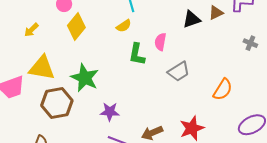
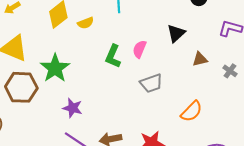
brown triangle: (216, 13) -> (200, 59), moved
black triangle: (191, 19) -> (176, 33), turned -36
yellow semicircle: (124, 26) -> (86, 23), moved

